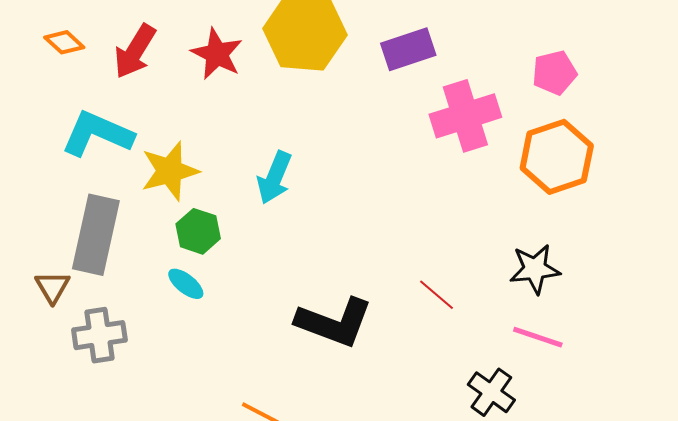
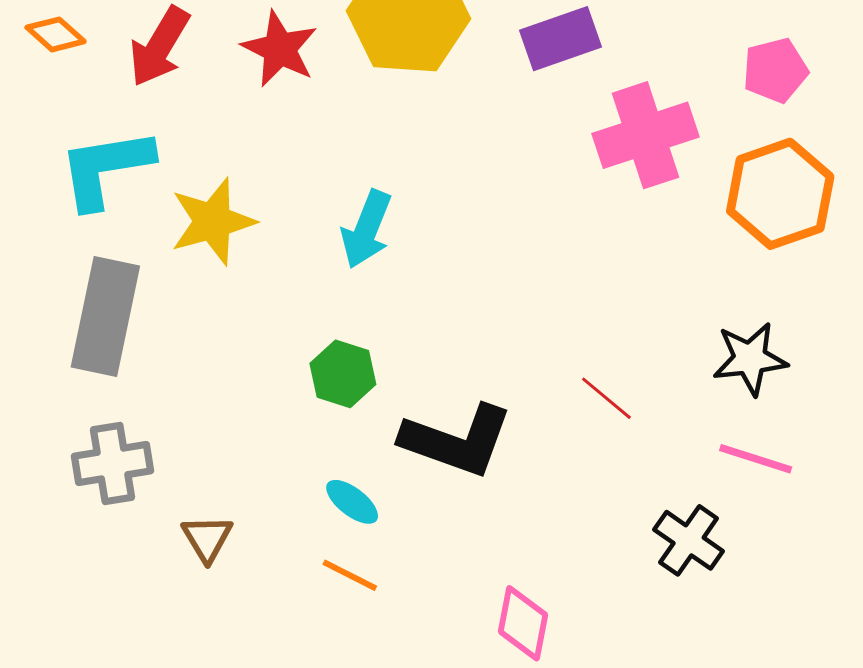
cyan L-shape: (97, 134) -> (106, 168), turned -32
green hexagon: (198, 231) -> (343, 374), moved
cyan ellipse: (186, 284) -> (352, 502), moved
brown triangle: (53, 287) -> (207, 538), moved

